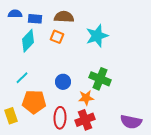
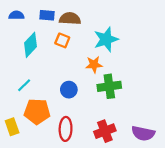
blue rectangle: (35, 19) -> (47, 15), moved
green cross: (100, 79) -> (109, 86), turned -30
orange star: (86, 98) -> (94, 64), moved
red cross: (85, 120) -> (105, 131), moved

